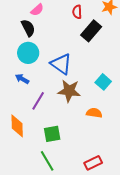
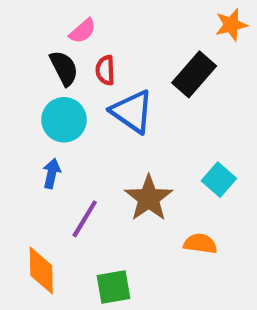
red semicircle: (77, 12) -> (105, 70), moved
blue triangle: (61, 64) -> (132, 111), moved
blue arrow: (22, 79) -> (52, 173), turned 72
brown star: (69, 91) -> (149, 198), turned 30

